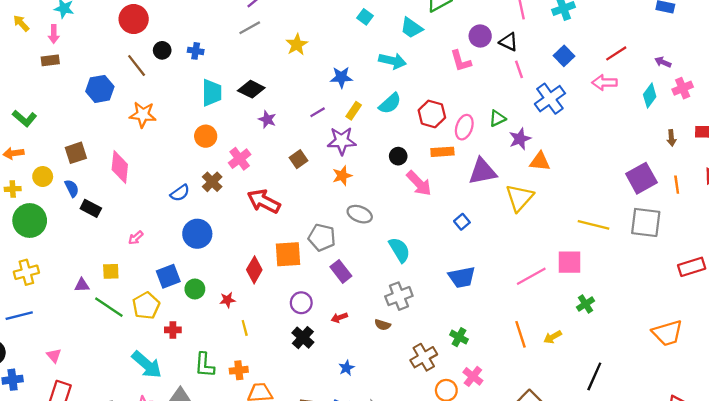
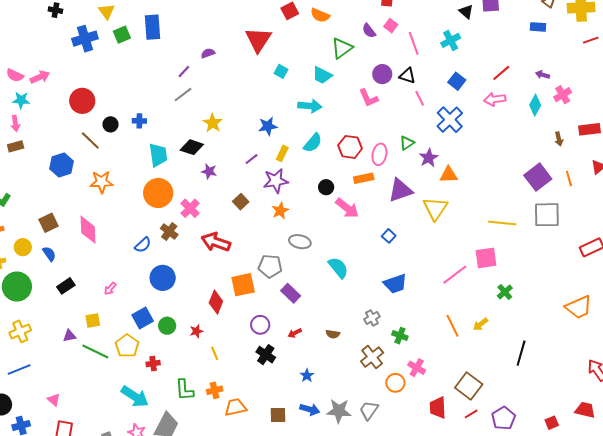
yellow star: (297, 45) -> (213, 123), moved
orange circle: (206, 136) -> (158, 193), size x1.5
black rectangle: (91, 208) -> (66, 286), moved, turned -54
gray cross: (399, 296) -> (372, 318), moved, size x0.7

